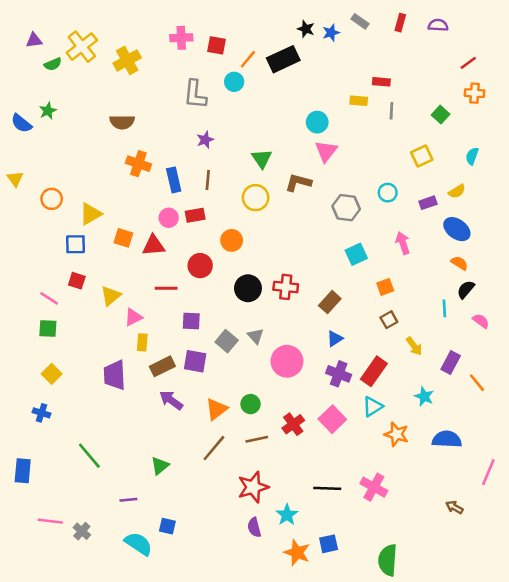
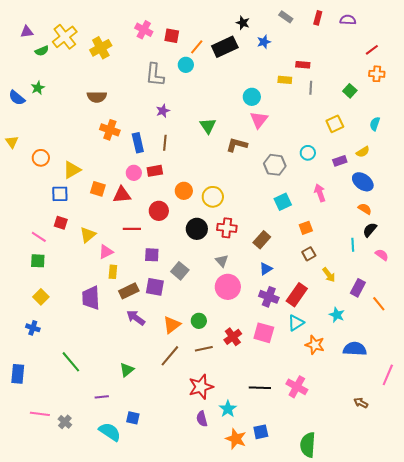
blue star: (331, 33) -> (264, 42), moved
pink cross: (181, 38) -> (144, 30), turned 30
yellow circle: (256, 198) -> (213, 197), moved
gray triangle: (256, 336) -> (222, 261), moved
pink square: (332, 419) -> (264, 333), turned -30

